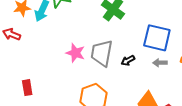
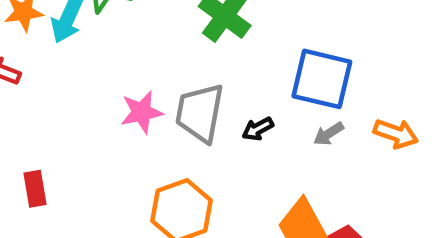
pink star: (75, 53) -> (142, 112), turned -30
gray arrow: (160, 63) -> (329, 134), turned -32

